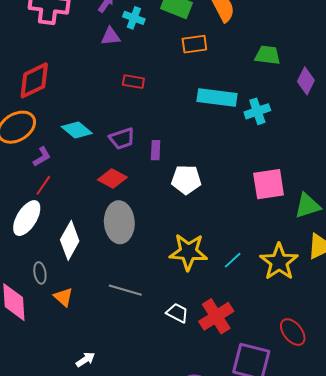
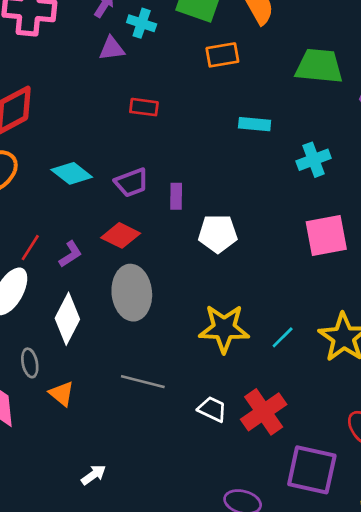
green trapezoid: (268, 55) -> (319, 66), size x1.4
cyan rectangle: (217, 98) -> (255, 124), size x0.6
cyan cross: (257, 111) -> (314, 160), moved
purple L-shape: (42, 157) -> (70, 254), moved

